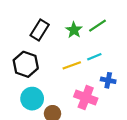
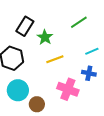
green star: (74, 30) -> (45, 37), moved
cyan line: (94, 57) -> (92, 51), moved

